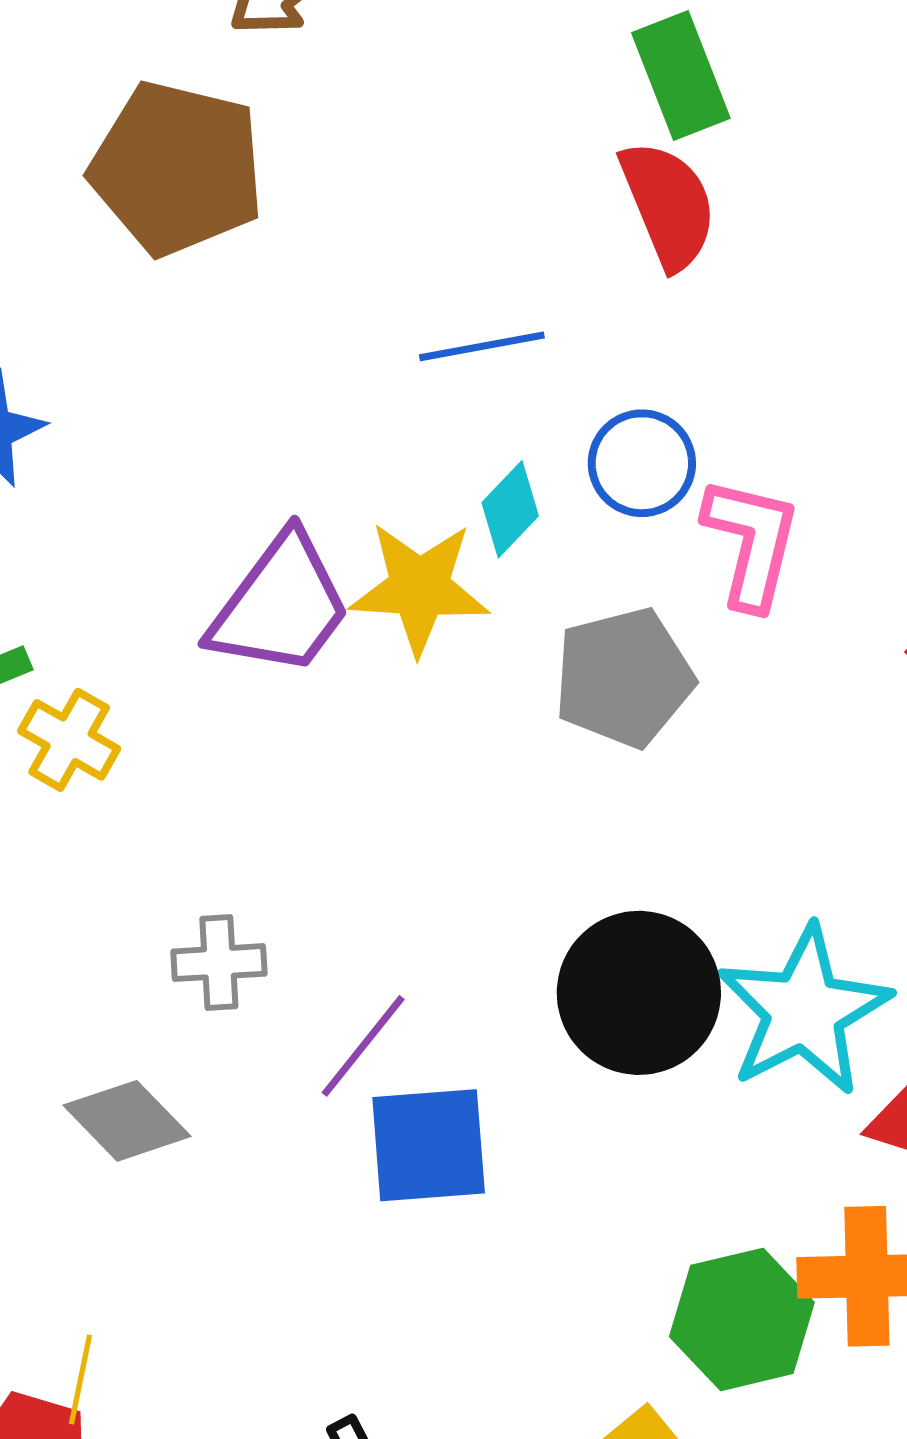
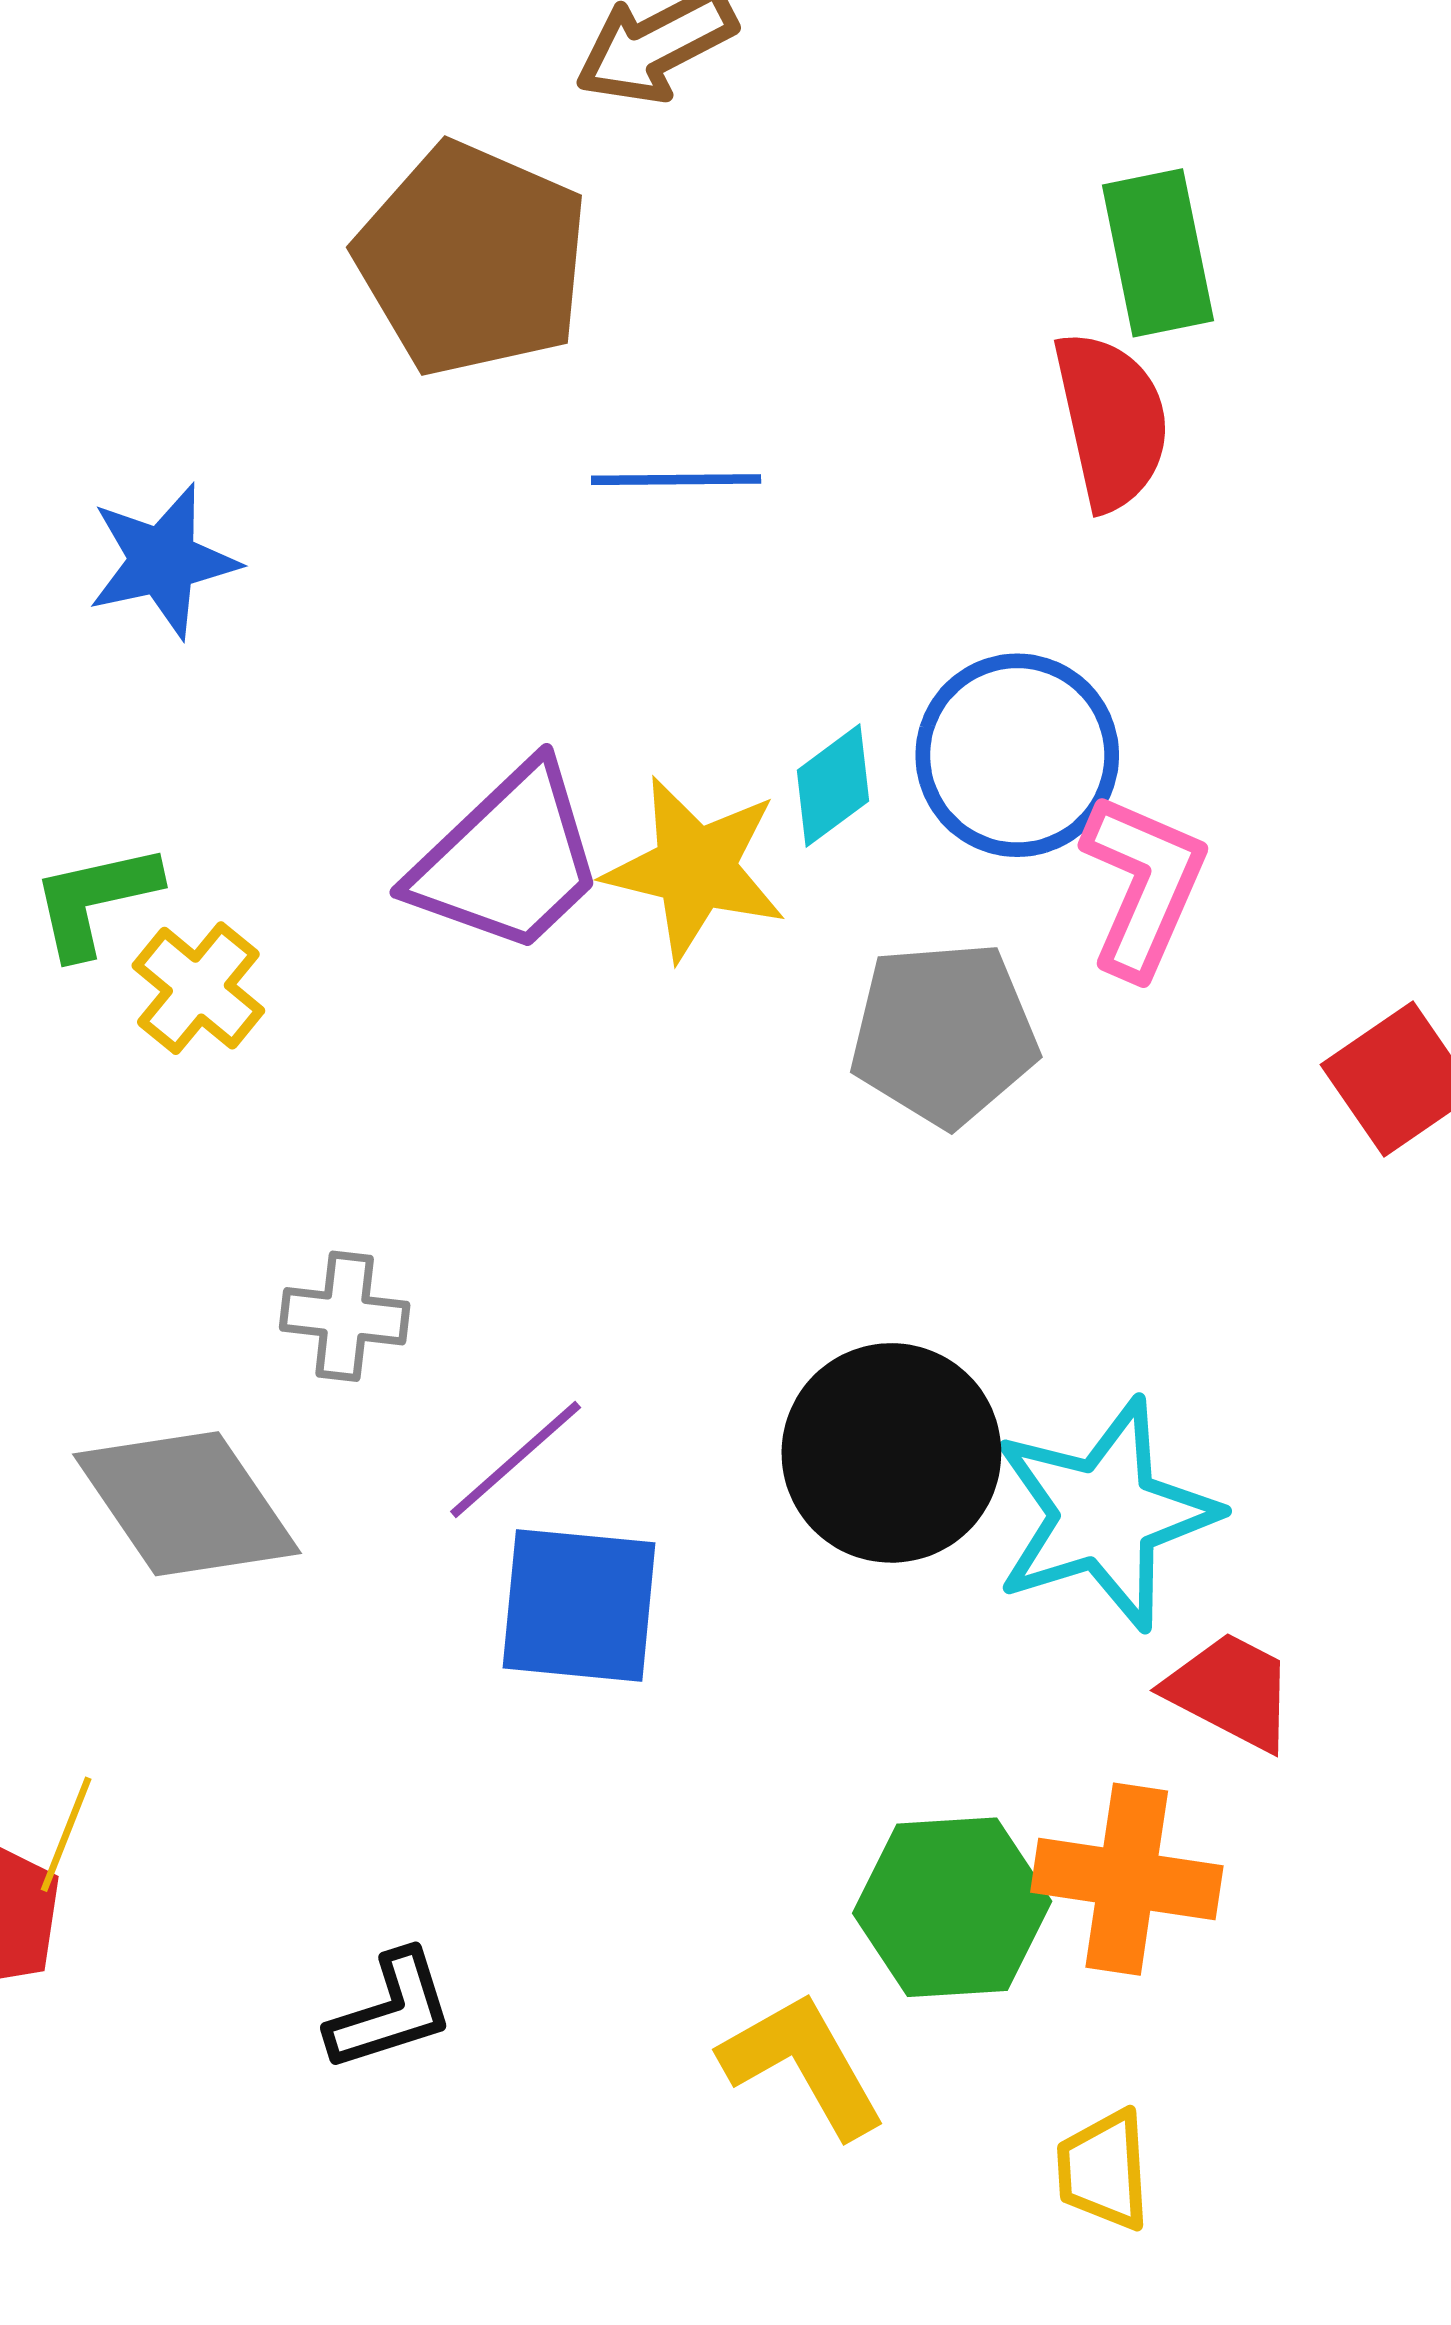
blue line: (482, 346) -> (676, 480), moved
blue circle: (642, 463) -> (1017, 755), size x1.4
gray diamond: (127, 1121) -> (187, 1504), size x1.4

